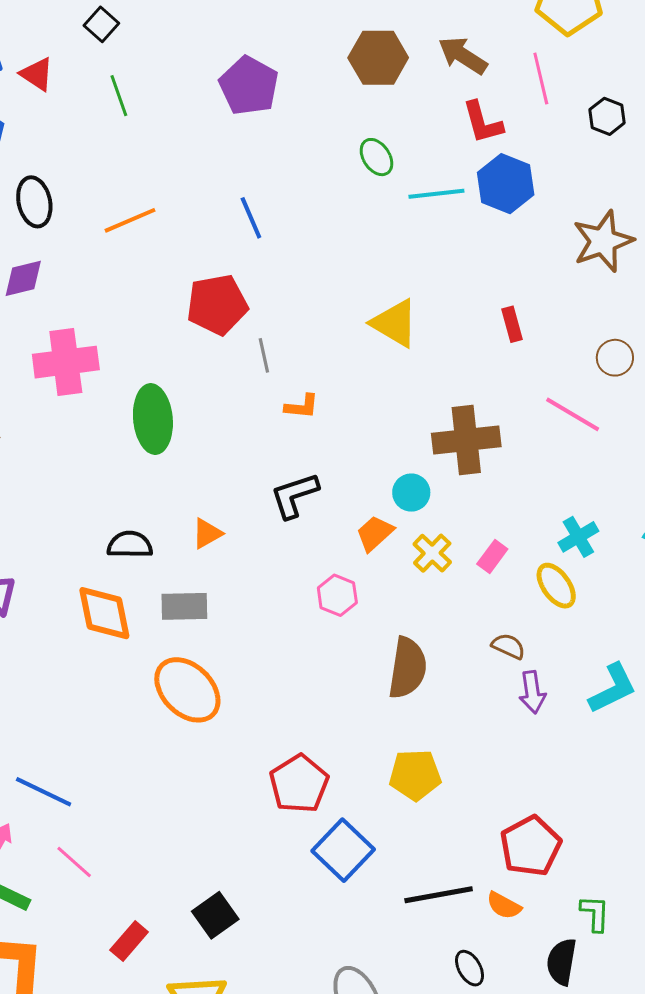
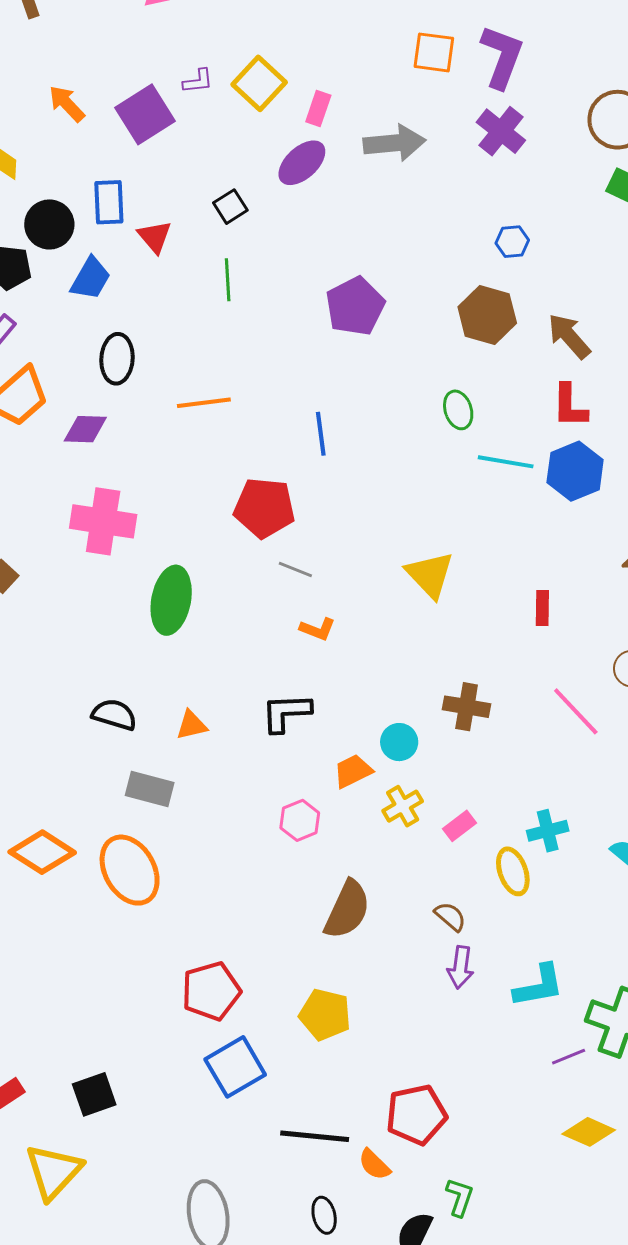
gray line: (264, 355) -> (295, 570), turned -72
brown cross: (466, 440) -> (467, 707), size x0.7
orange diamond: (104, 613) -> (42, 852), moved, turned -62

